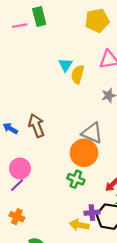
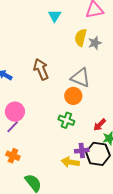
yellow semicircle: (78, 74) -> (81, 38), moved
brown arrow: (36, 126) -> (41, 69), moved
orange circle: (84, 153) -> (73, 96), size x0.7

